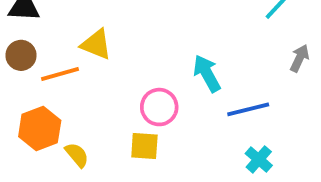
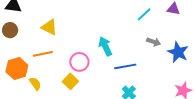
gray arrow: (299, 58) -> (154, 42), turned 80
orange line: (60, 74) -> (43, 54), moved
yellow square: (144, 146) -> (70, 81), turned 35

